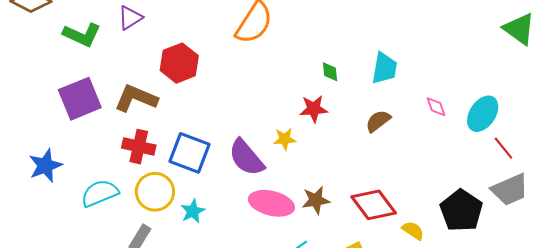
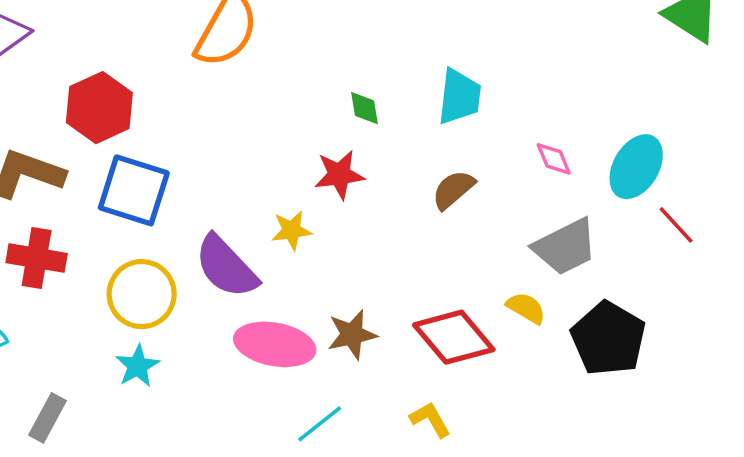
blue square: (190, 153) -> (134, 190), moved
gray trapezoid: (510, 190) -> (565, 247), moved
yellow circle: (155, 192) -> (142, 294), moved
yellow semicircle: (413, 230) -> (526, 308), moved

